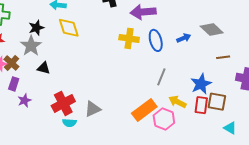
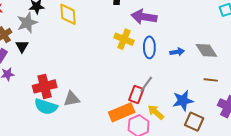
black triangle: (44, 68) -> (22, 46), moved, turned 32
red rectangle: (201, 105) -> (136, 94), moved
cyan semicircle: (69, 123) -> (46, 107), size x1.6

